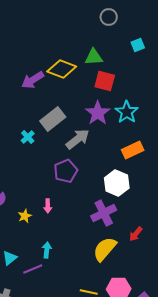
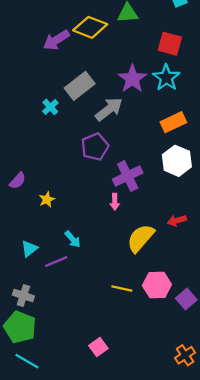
red square: (105, 81) -> (170, 44), moved
white hexagon: (117, 183) -> (177, 161), moved
pink arrow: (48, 206) -> (115, 202), moved
purple cross: (104, 213) -> (128, 176), moved
red arrow: (136, 234) -> (177, 221), turned 35
cyan arrow: (47, 250) -> (73, 239), turned 133

